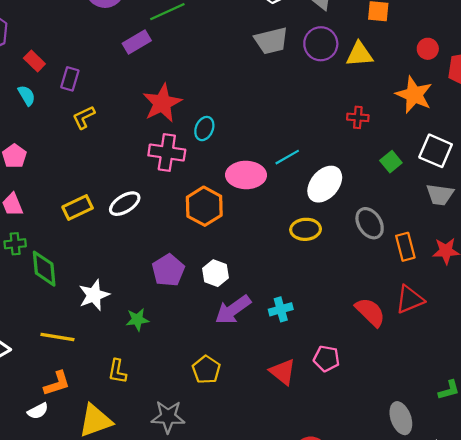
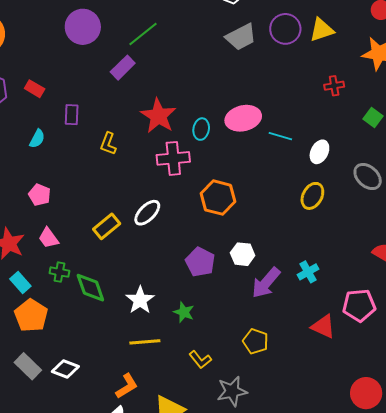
red rectangle: (34, 61) -> (35, 89), moved
cyan semicircle: (27, 95) -> (37, 139), turned 72
yellow L-shape: (84, 117) -> (108, 144), moved, turned -30
cyan line: (287, 157) -> (280, 136), turned 60
pink ellipse: (246, 175) -> (243, 118), moved
white ellipse: (325, 184) -> (319, 152), size x0.7
yellow ellipse: (306, 229) -> (312, 196), turned -44
green cross: (15, 244) -> (59, 272), turned 30
green star: (137, 320) -> (184, 312), turned -30
yellow line: (57, 337) -> (145, 342), moved
pink pentagon: (326, 359) -> (359, 305), size x1.4
yellow L-shape: (117, 371) -> (200, 360), moved, turned -35

